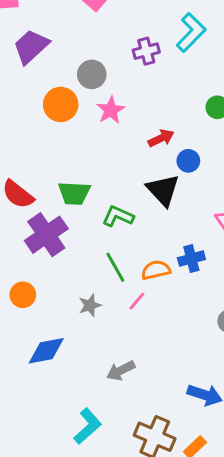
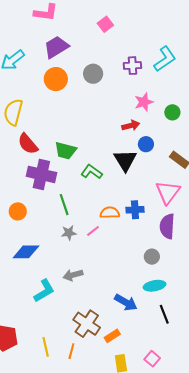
orange circle: (61, 104) -> (56, 79), moved
pink star: (111, 110) -> (144, 102), moved
purple cross: (46, 235) -> (41, 174), turned 36
green line: (115, 267) -> (64, 205), moved
gray star: (90, 305) -> (69, 233), moved
cyan L-shape: (88, 426) -> (44, 291), moved

